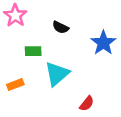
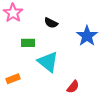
cyan triangle: (57, 74) -> (48, 62), turned -40
orange rectangle: (15, 85) -> (13, 79), moved

